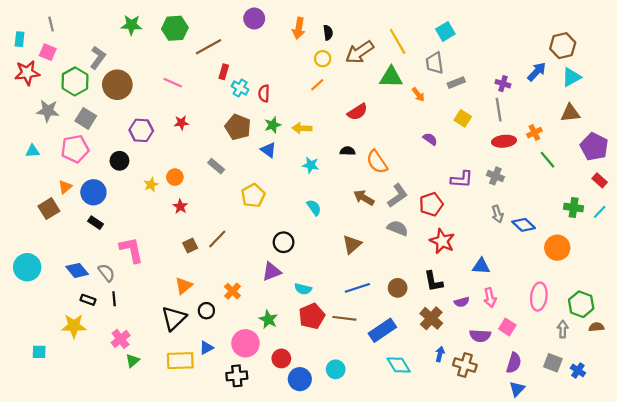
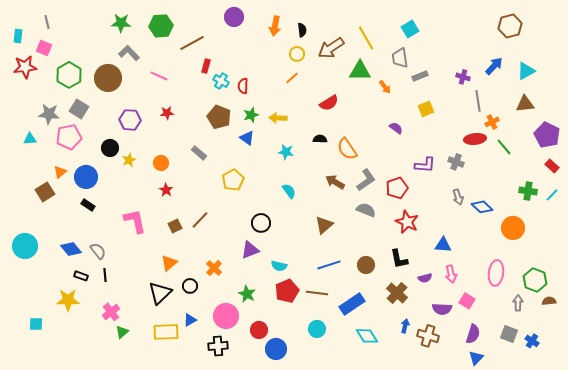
brown hexagon: (563, 46) -> (510, 26), moved
gray L-shape: (98, 58) -> (129, 53), moved, turned -80
gray line: (499, 110) -> (478, 101), moved
gray star: (48, 111) -> (49, 114), moved
yellow square: (463, 118) -> (426, 109), turned 35
red ellipse: (504, 141) -> (475, 139), moved
yellow star: (151, 185) -> (129, 160), moved
pink L-shape: (131, 250) -> (135, 221), moved
cyan circle: (336, 369) -> (317, 329), moved

